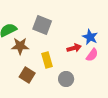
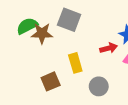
brown star: (20, 46) -> (42, 33), moved
brown square: (27, 75) -> (51, 81), turned 35

